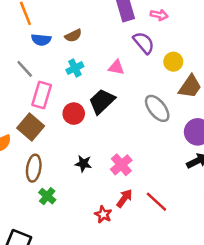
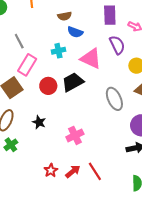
brown semicircle: (73, 36) -> (65, 16), moved
blue semicircle: (41, 40) -> (75, 32), moved
pink triangle: (116, 67) -> (91, 59), size x1.6
black star: (83, 164) -> (39, 122), moved
red arrow: (124, 198) -> (73, 171), moved

